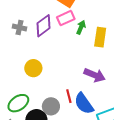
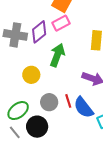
gray cross: (20, 27) -> (15, 35), size x1.6
green arrow: (81, 27) -> (57, 55), moved, size x1.6
gray circle: (51, 106) -> (49, 102), moved

